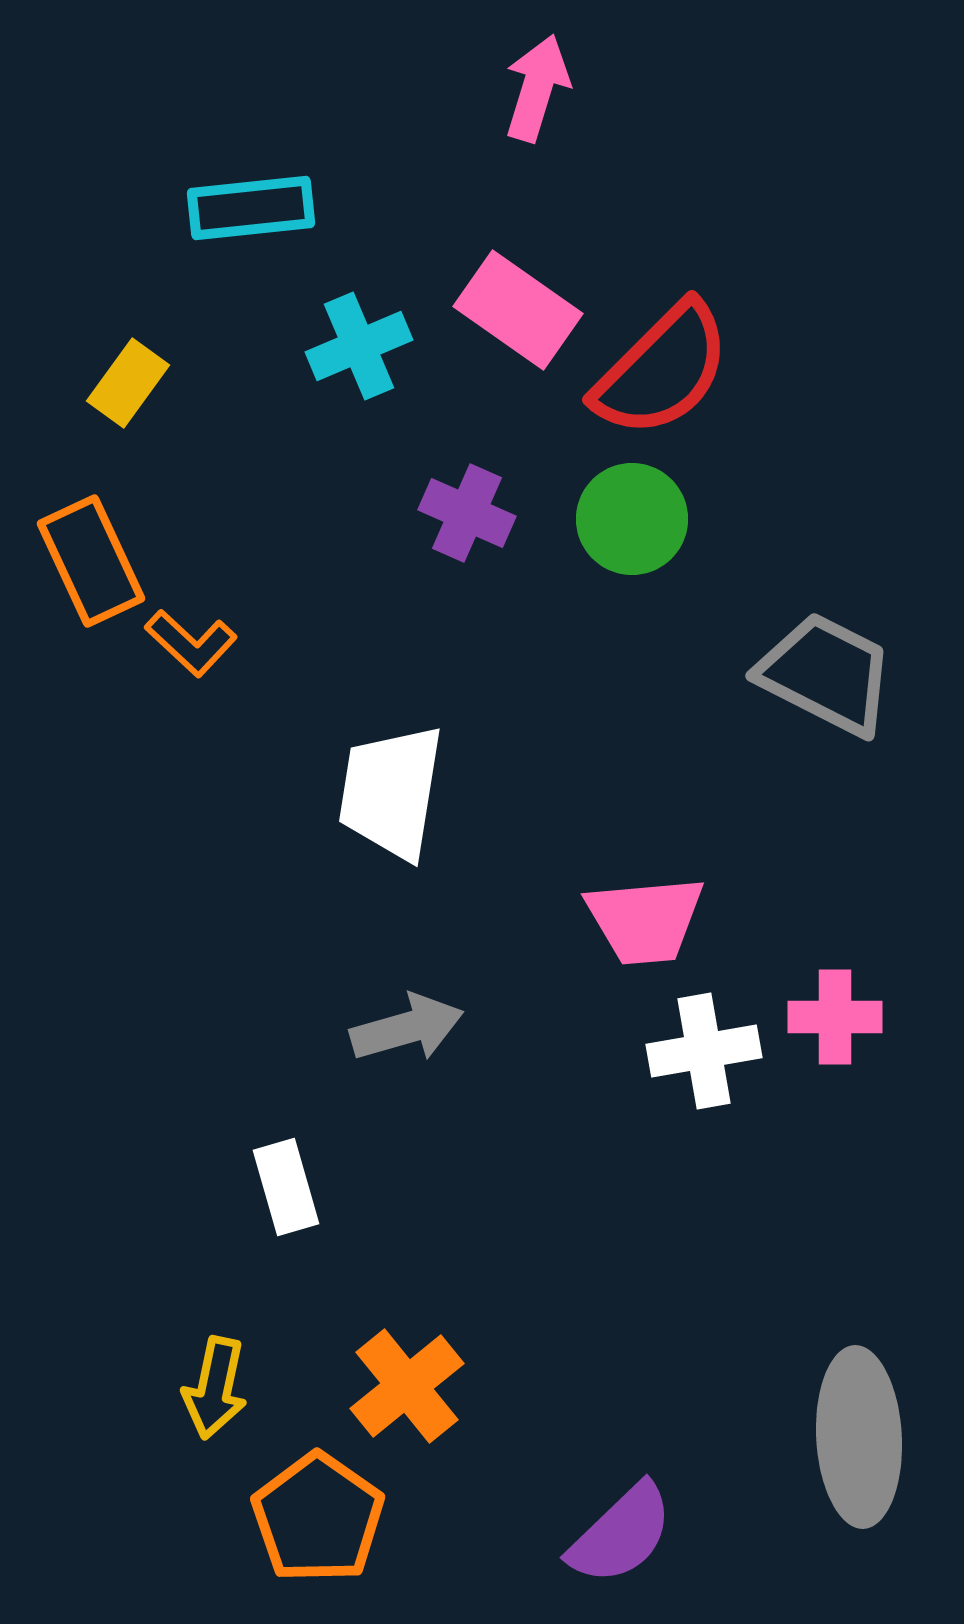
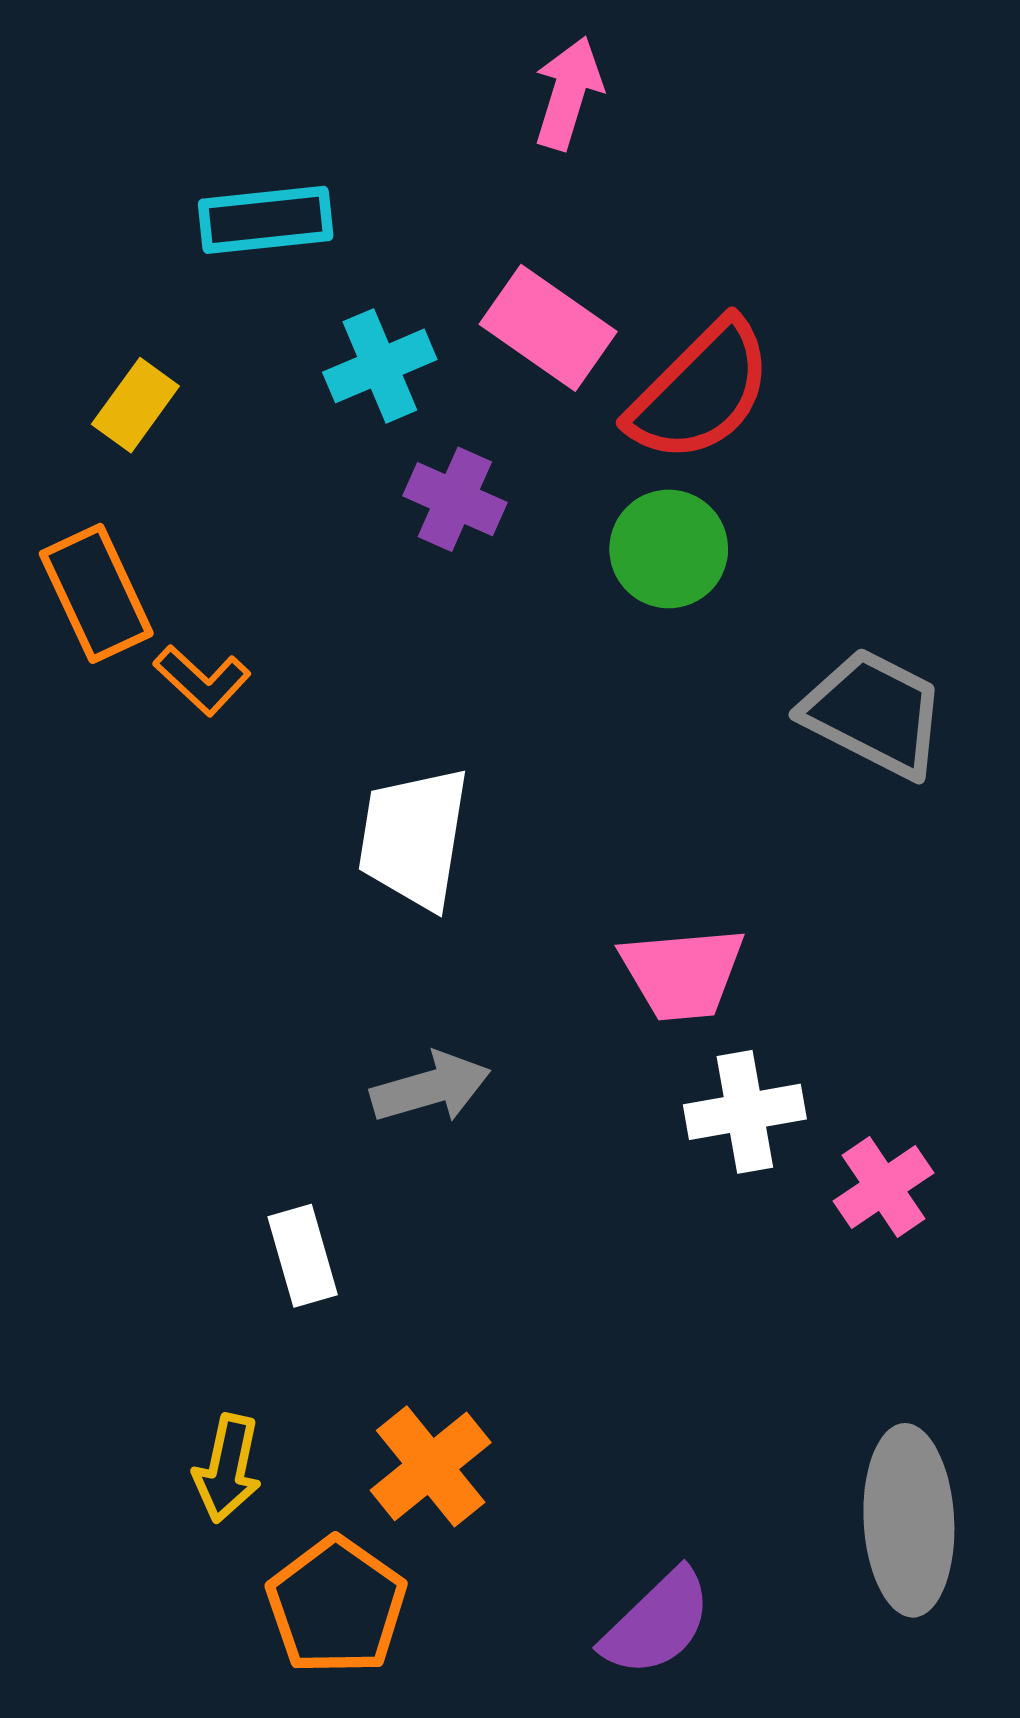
purple cross: (467, 513) -> (455, 499), moved
pink cross: (835, 1017) -> (884, 1187), moved, turned -34

